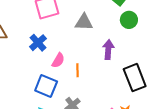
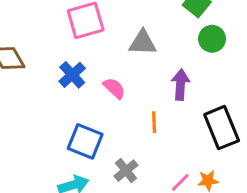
pink semicircle: (58, 60) -> (114, 88), moved, turned -77
orange line: (77, 70) -> (154, 122), moved

